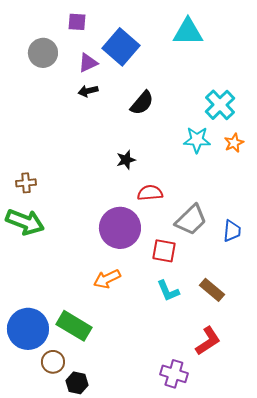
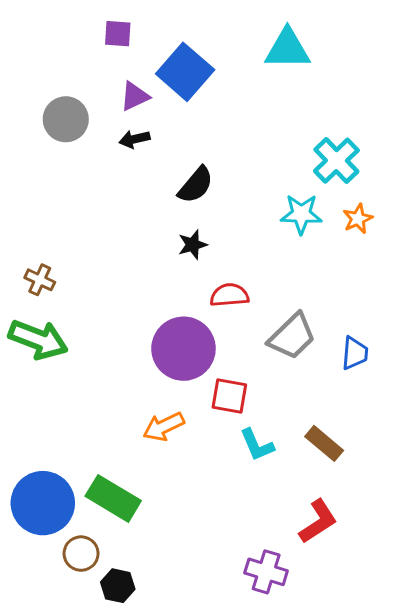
gray circle: (43, 53) -> (66, 119), moved
black semicircle: (142, 103) -> (196, 185), moved
brown cross: (26, 183) -> (40, 280), turned 30
red square: (164, 251) -> (229, 396), moved

